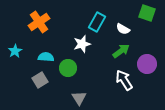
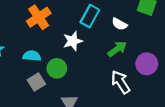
orange cross: (39, 22) -> (39, 17), moved
gray square: (40, 80) -> (36, 82), moved

